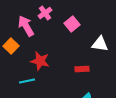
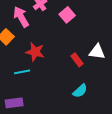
white triangle: (100, 44) -> (97, 52), moved
red rectangle: (82, 69) -> (77, 60), turned 56

